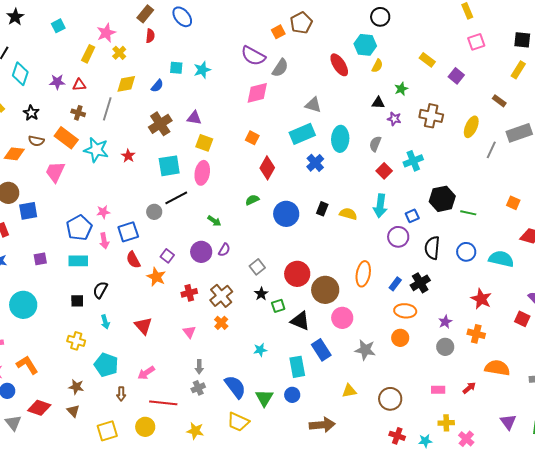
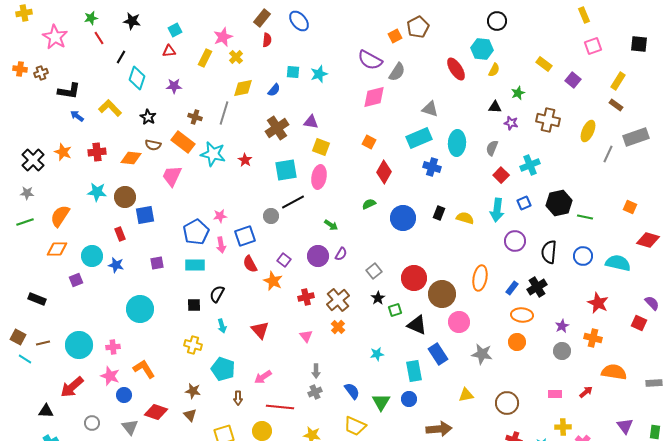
black star: (15, 17) -> (132, 21), turned -30
yellow rectangle: (518, 70) -> (618, 81), moved
red triangle: (79, 85) -> (169, 51), moved
blue cross: (315, 163) -> (432, 167), turned -30
blue square: (412, 216) -> (524, 203), moved
blue semicircle: (235, 387) -> (352, 391), size x0.7

